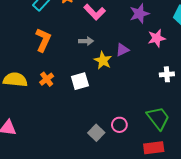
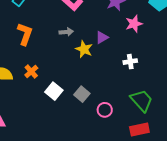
white cross: (167, 74) -> (130, 62), moved
white square: (80, 81) -> (54, 91), moved, turned -30
gray square: (96, 133) -> (82, 94), moved

